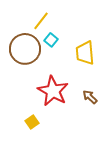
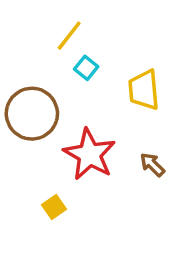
brown circle: (25, 49) -> (32, 114), moved

